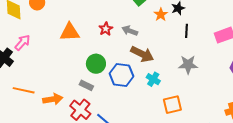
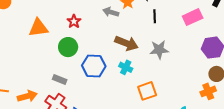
gray arrow: (130, 31) -> (111, 12), moved
brown arrow: (142, 54) -> (126, 43), moved
green circle: (96, 64) -> (68, 47), moved

